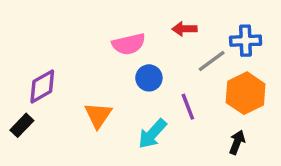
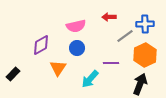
blue circle: (149, 78) -> (77, 48), moved
purple diamond: (42, 86) -> (41, 45), moved
purple line: (188, 107) -> (111, 63), turned -70
black arrow: (237, 142) -> (140, 84), size x1.5

